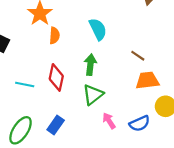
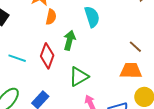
brown line: (138, 56) -> (135, 47), moved
green arrow: (90, 65) -> (70, 40), moved

